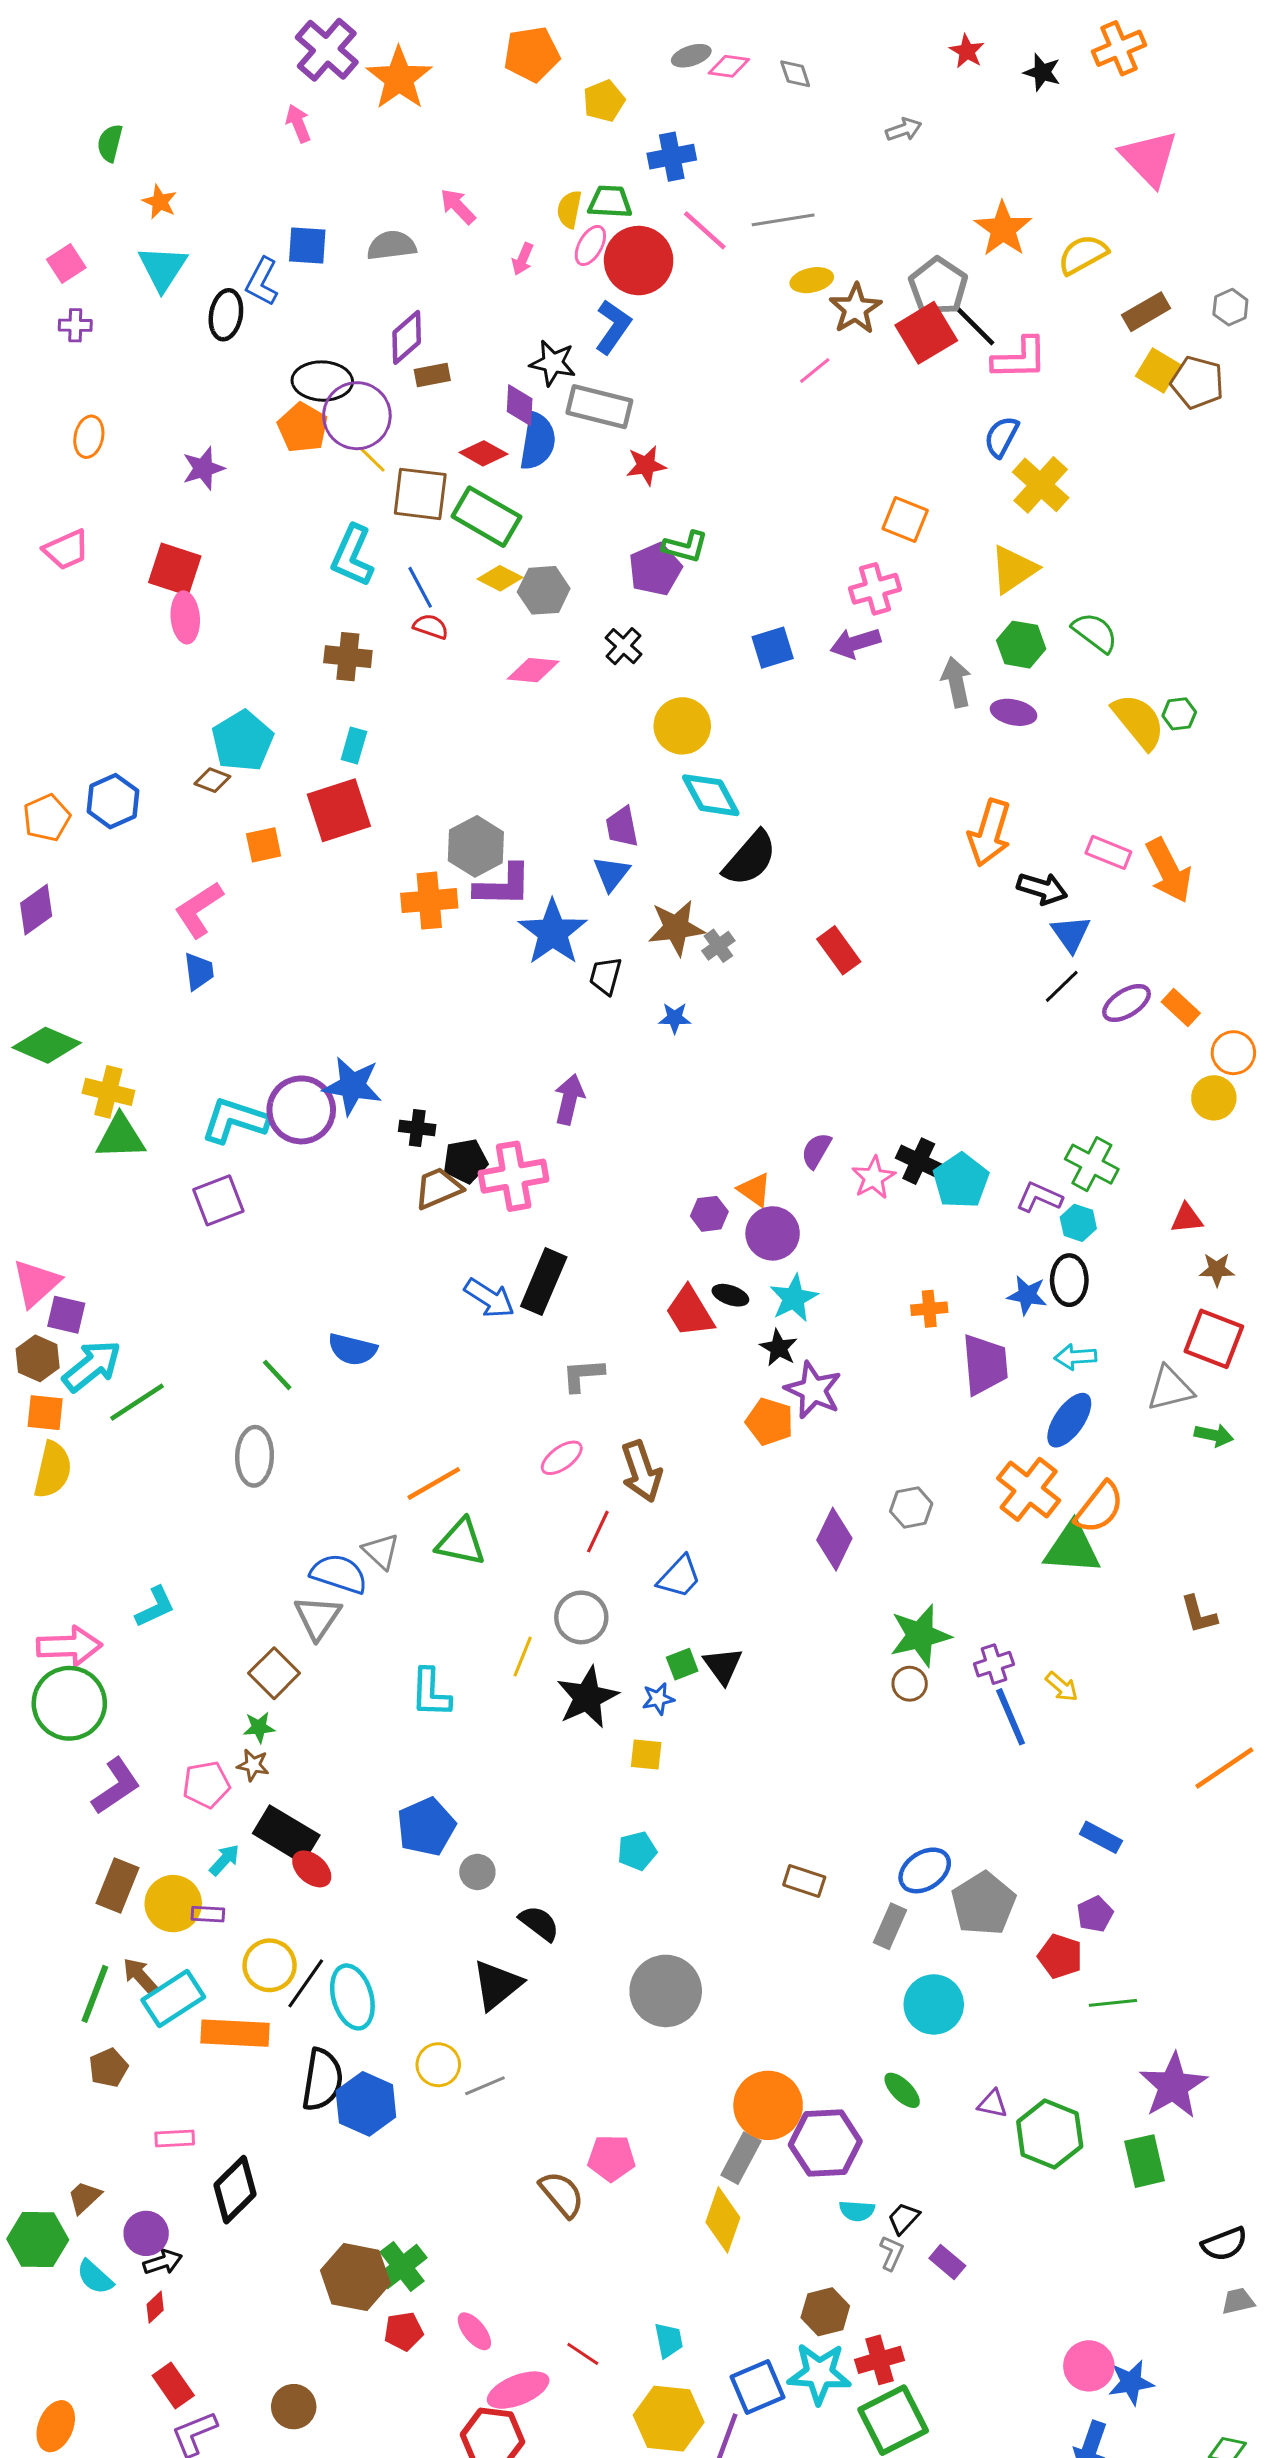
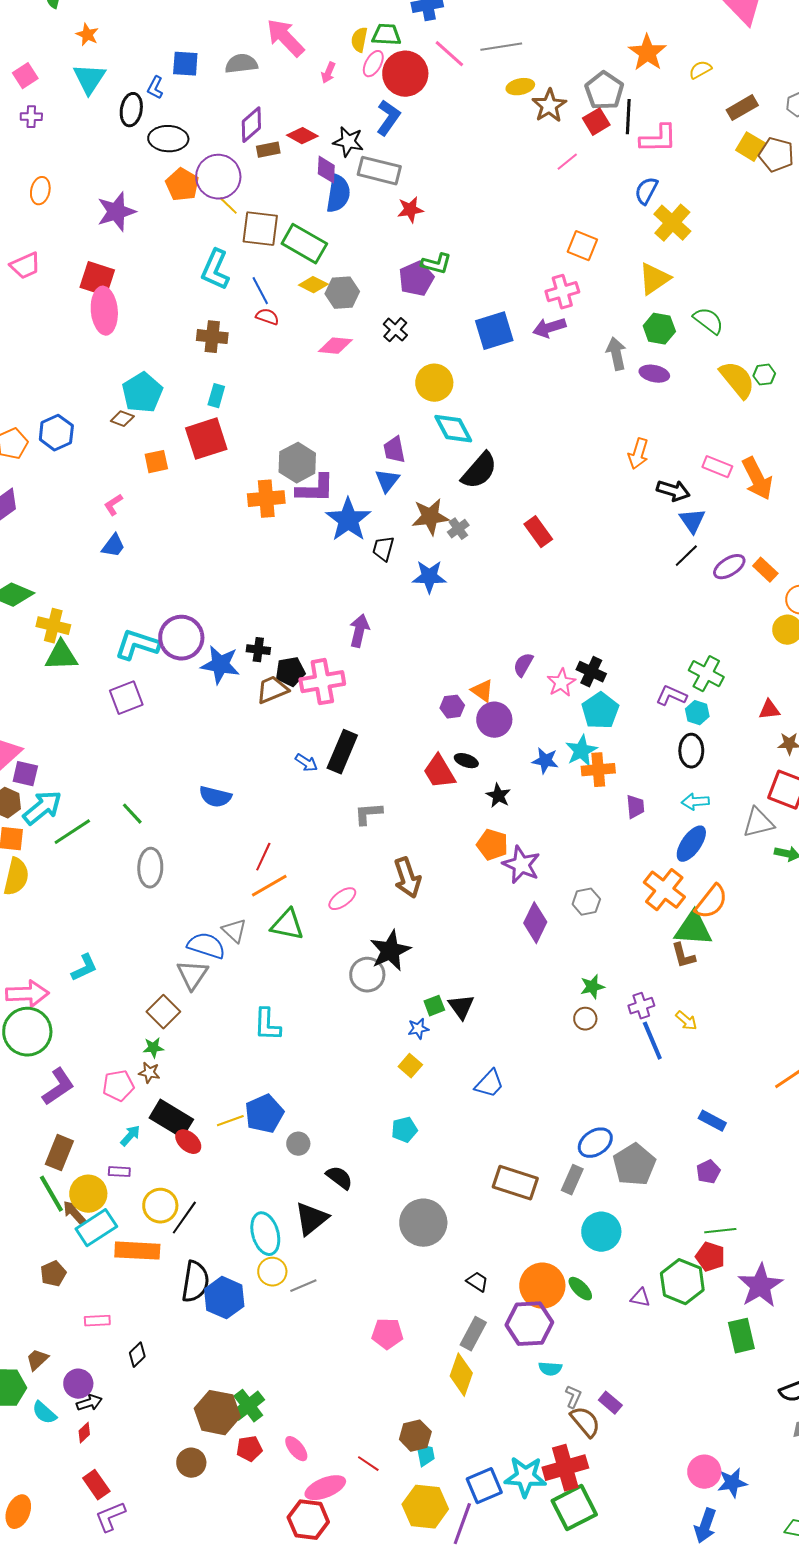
pink arrow: (458, 206) -> (285, 38), size x1.6
yellow semicircle: (1083, 255) -> (700, 70), size x0.7
blue L-shape: (262, 282) -> (155, 88), size x0.7
black line: (974, 325) -> (628, 117), turned 48
red square: (926, 333) -> (596, 122), size x0.7
pink line: (815, 370) -> (567, 162), moved
black ellipse: (322, 381) -> (168, 139), moved
red diamond: (483, 453) -> (302, 136), moved
purple star: (203, 468) -> (116, 212), size x1.4
pink ellipse: (185, 617) -> (104, 311), size x1.4
blue square: (773, 648) -> (494, 331), size x1.4
orange arrow: (989, 833) -> (638, 454), size x0.7
pink L-shape: (199, 910) -> (113, 505), size x0.6
blue trapezoid: (199, 971) -> (113, 546), turned 44
blue star: (675, 1018) -> (429, 577), size x1.6
blue star: (352, 1086) -> (220, 665), moved
cyan pentagon: (961, 1181) -> (600, 711), moved
blue star: (1027, 1295) -> (545, 761), moved
blue arrow: (489, 1298) -> (306, 763), size x0.7
cyan star: (794, 1298) -> (581, 751), moved
orange cross: (929, 1309) -> (598, 770), size x1.4
purple trapezoid: (985, 1364) -> (635, 807), size x0.6
green line: (277, 1375) -> (132, 814), moved
purple star: (813, 1390) -> (521, 865), moved
pink ellipse: (562, 1458) -> (342, 899), moved
red line: (598, 1532) -> (263, 857), moved
blue trapezoid: (679, 1577) -> (489, 1084), moved
brown L-shape: (1199, 1614) -> (683, 956), moved
green star: (920, 1636) -> (592, 987), size x0.6
yellow line: (523, 1657) -> (230, 1121), moved, turned 48
black star: (587, 1697) -> (390, 951), moved
yellow square: (646, 1754) -> (410, 1066), turned 35
brown rectangle: (804, 1881) -> (515, 1183), moved, size x1.6
yellow circle: (173, 1904) -> (88, 1194), moved
red pentagon: (1060, 1956) -> (710, 1257), moved
green line: (95, 1994) -> (51, 1194), moved, turned -51
cyan ellipse: (352, 1997) -> (265, 1234), moved
orange circle: (768, 2105) -> (542, 1286), moved
green hexagon: (1050, 2134) -> (682, 1282), moved
black diamond: (235, 2190) -> (137, 1355), size x0.6
brown semicircle: (562, 2194) -> (585, 1422), moved
black trapezoid: (904, 2218) -> (477, 1282), moved, turned 80
brown hexagon: (825, 2312) -> (415, 1436), moved
red cross: (880, 2360) -> (565, 1468), size x1.4
brown circle: (294, 2407) -> (191, 1463), moved

